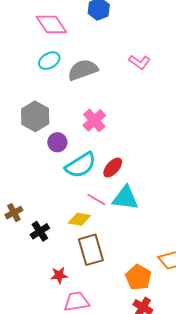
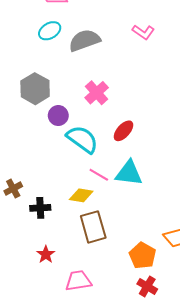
cyan semicircle: (81, 165) -> (82, 139), turned -112
red ellipse: (113, 168) -> (123, 131), moved
black cross: (40, 231) -> (40, 208), turned 30
red star: (59, 275) -> (46, 254), moved, turned -30

